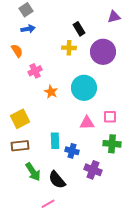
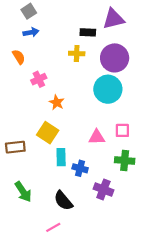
purple triangle: (114, 17) -> (113, 19), moved, size x1.5
black rectangle: (79, 29) -> (88, 32), turned -56
cyan circle: (84, 88) -> (108, 89), moved
yellow square: (20, 119) -> (48, 133), moved, turned -30
brown rectangle: (20, 146) -> (15, 147), moved
green arrow: (33, 172) -> (23, 192), moved

